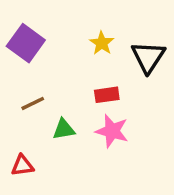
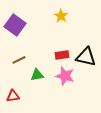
yellow star: (102, 43) -> (61, 16), moved
black triangle: (148, 57) -> (86, 57), moved, turned -50

